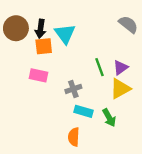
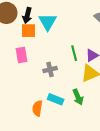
pink rectangle: (38, 75) -> (22, 55), turned 63
cyan rectangle: (83, 111) -> (56, 99), moved
orange semicircle: (74, 137) -> (37, 108), moved

